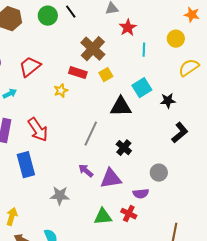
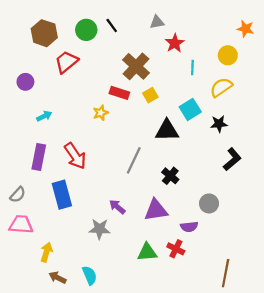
red trapezoid: (30, 67) -> (66, 62), moved
yellow semicircle: (189, 68) -> (221, 87), moved
purple arrow: (86, 171) -> (117, 207), moved

